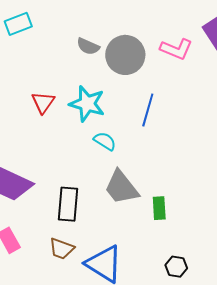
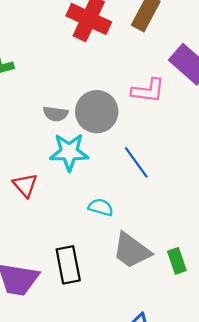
cyan star: (87, 104) -> (69, 152), moved
blue line: (148, 110) -> (136, 162), turned -36
black rectangle: (68, 204) -> (68, 265), moved

